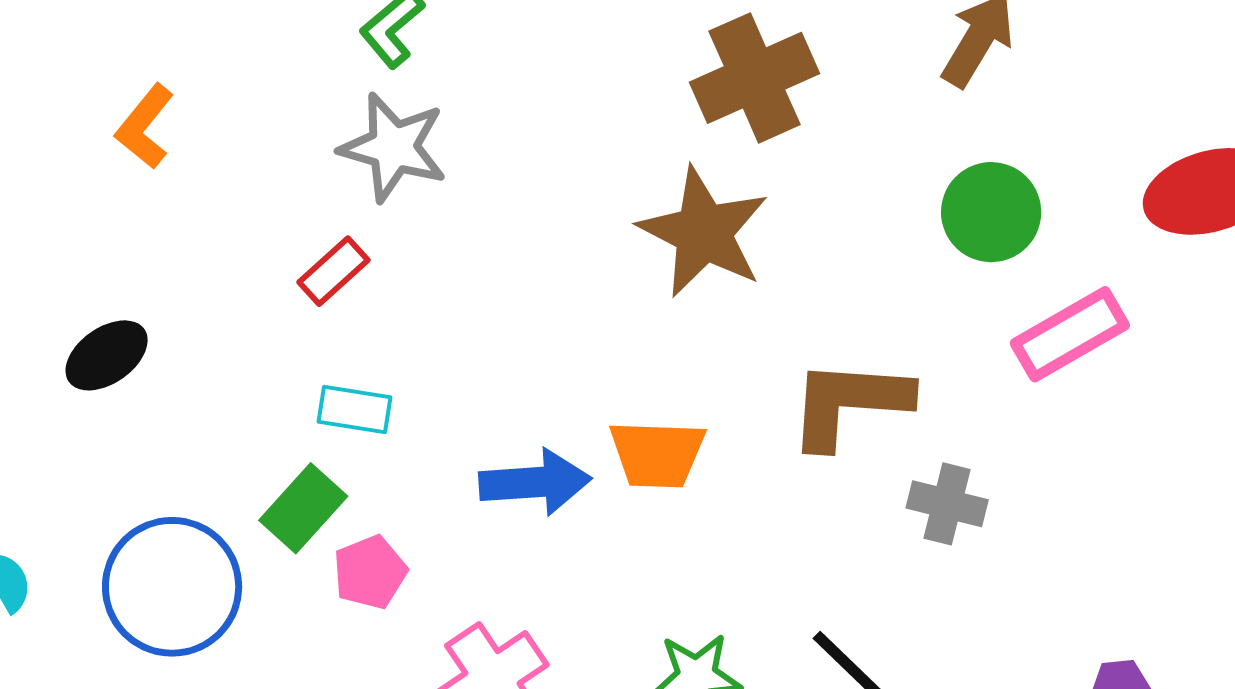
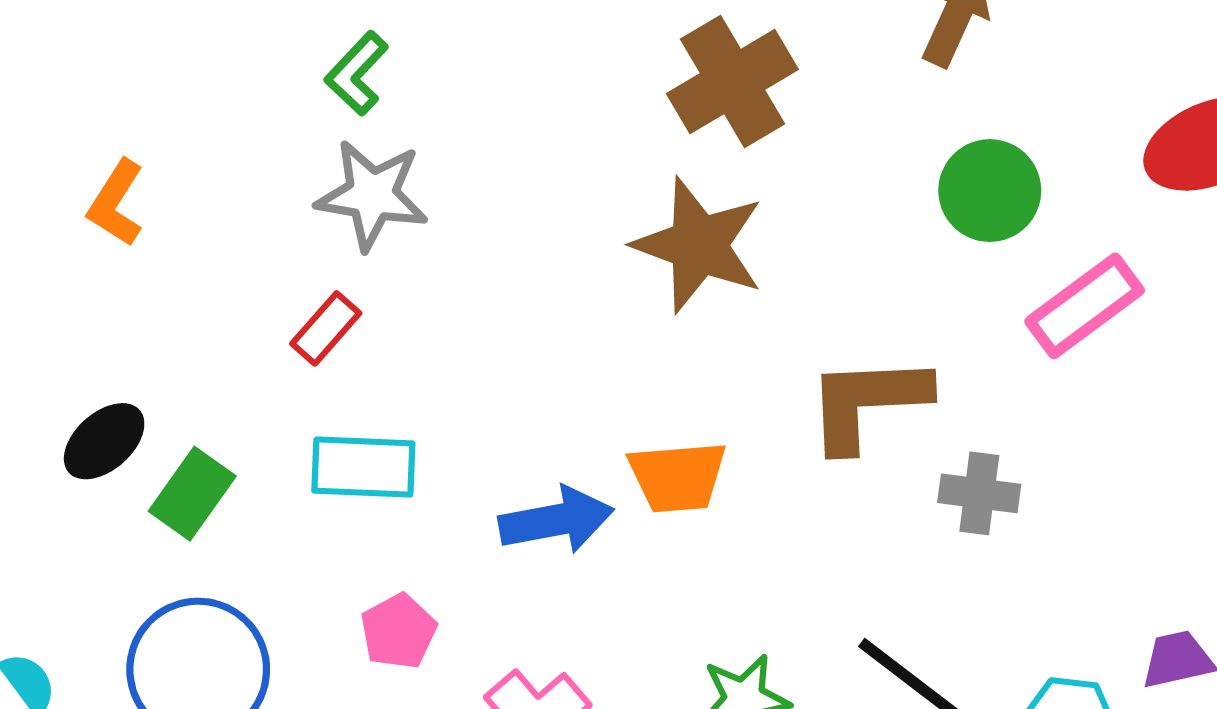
cyan rectangle: (354, 409) -> (363, 467), size x1.4
green rectangle: (303, 508) -> (192, 494), moved

